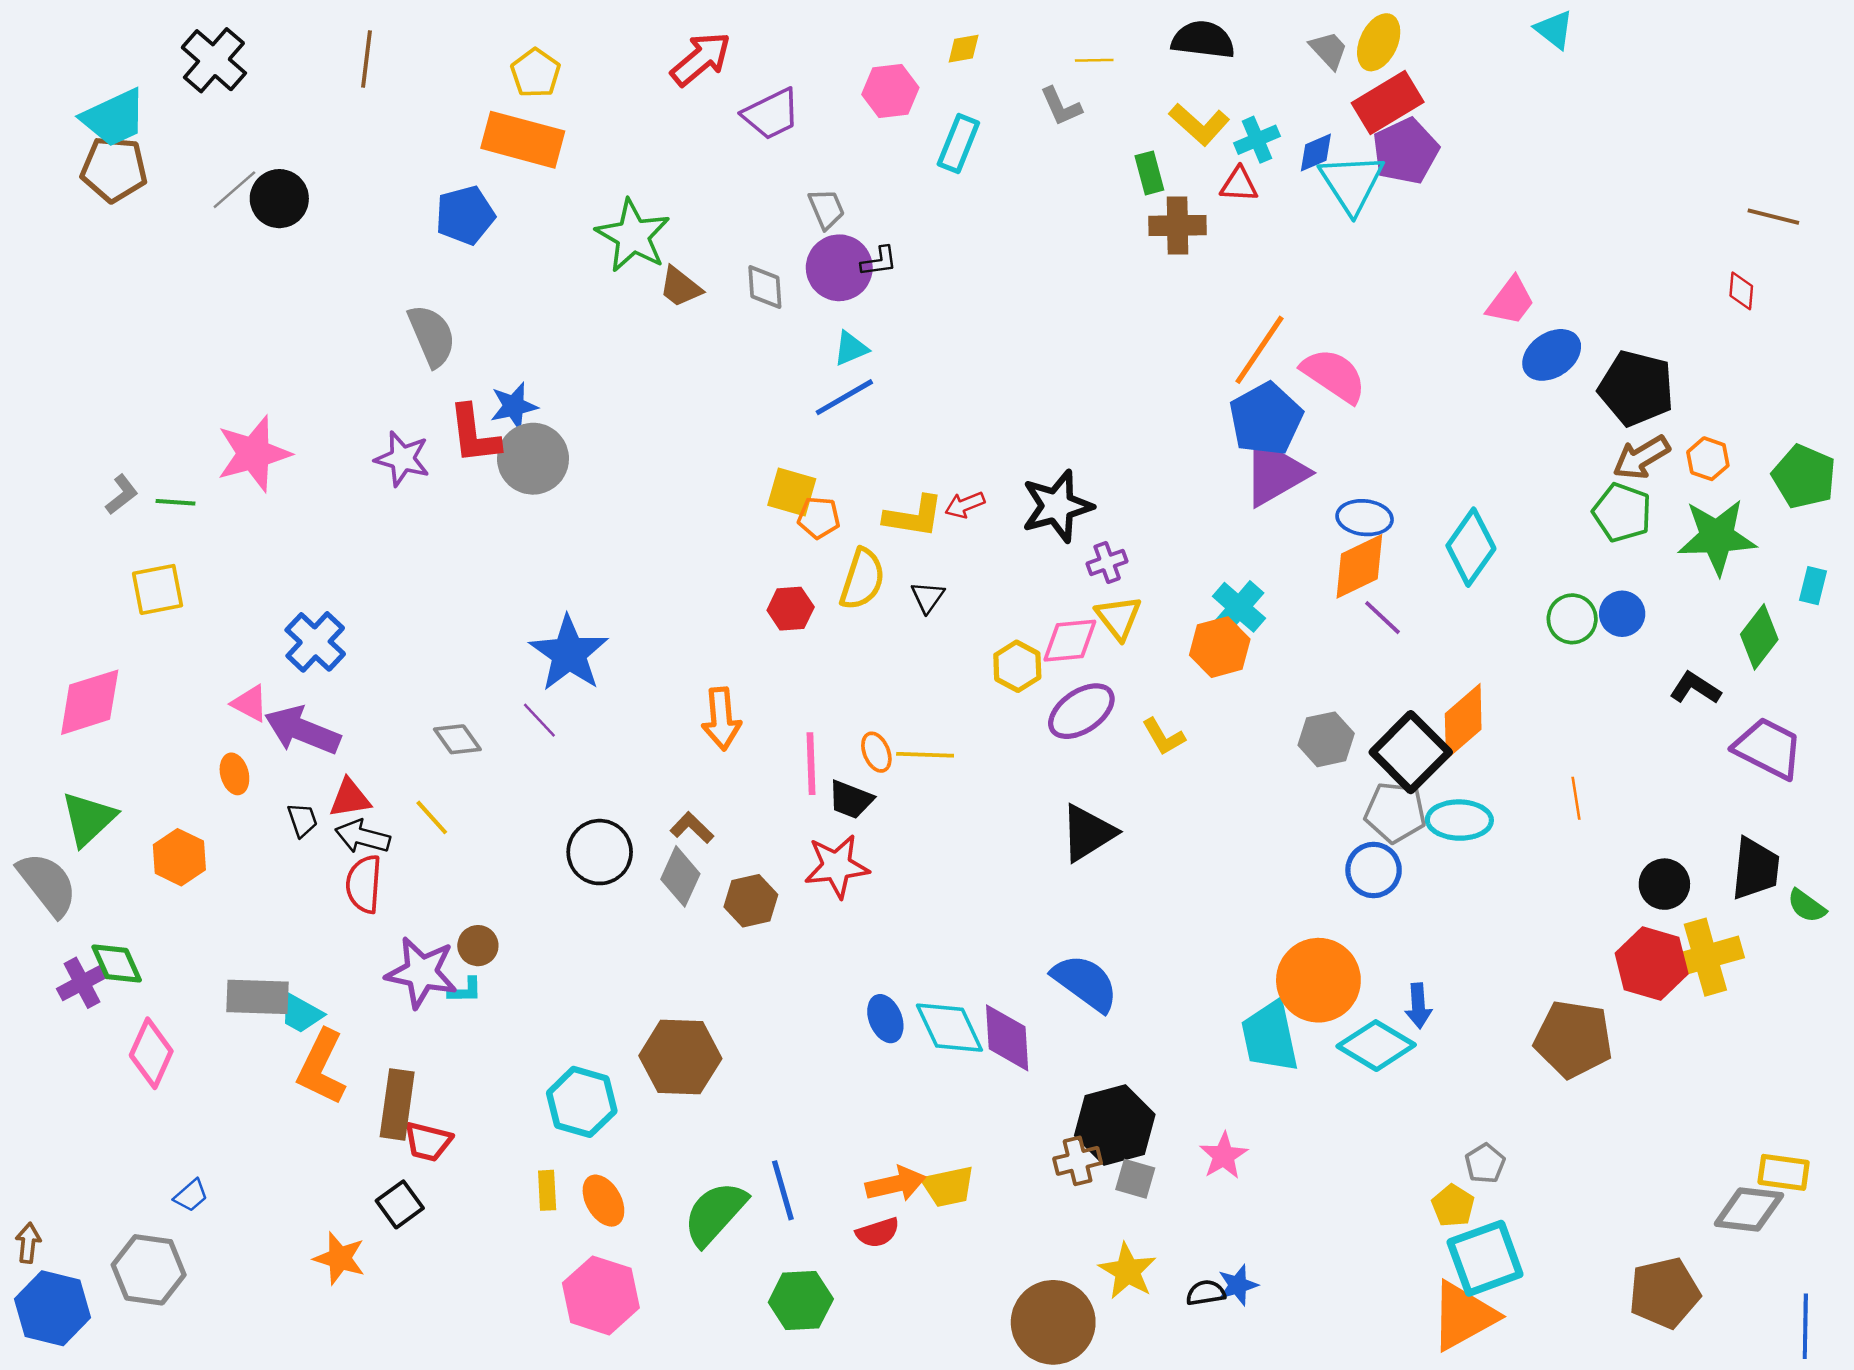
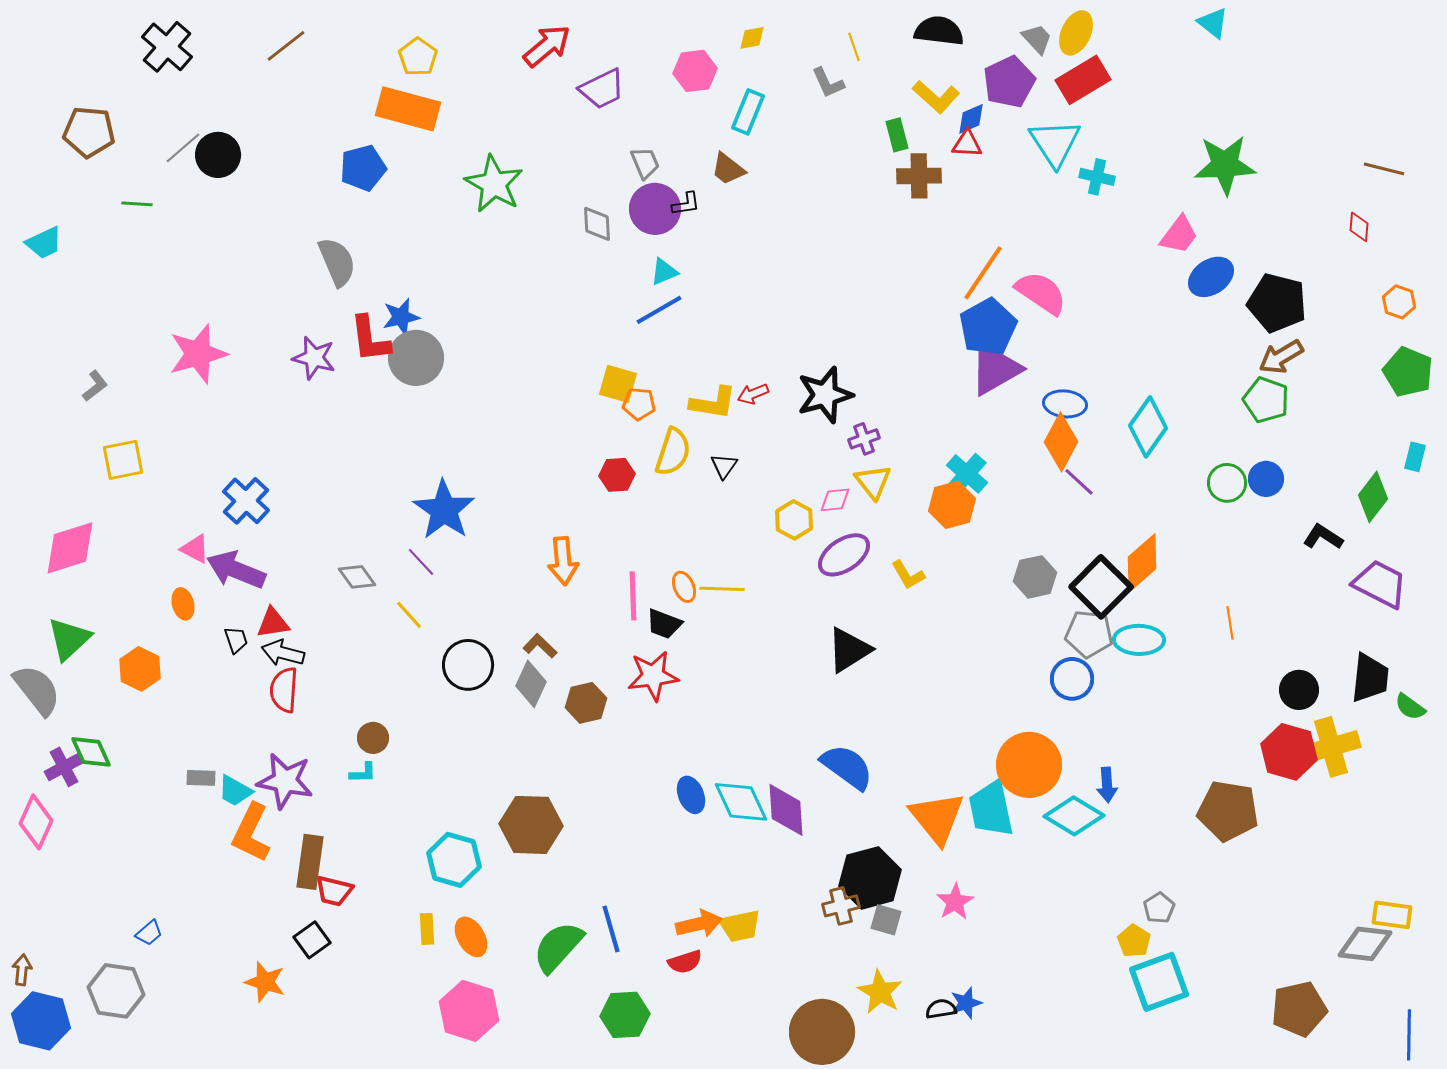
brown line: (366, 59) -> (286, 46), turned 45
yellow line: (1094, 60) -> (854, 47), turned 72
cyan trapezoid: (114, 118) -> (44, 243), moved, size x0.7
cyan cross: (1257, 140) -> (1097, 177), moved, turned 36
purple pentagon: (1406, 151) -> (1009, 82), moved
blue diamond: (1316, 152) -> (971, 119), moved
brown trapezoid: (680, 287) -> (728, 169), moved
orange hexagon: (1708, 459) -> (1399, 302), moved
green line: (176, 502) -> (137, 204), moved
green star: (1717, 537) -> (1225, 165), moved
orange diamond: (1359, 566) -> (1061, 442), turned -36
pink diamond: (1070, 641) -> (835, 500), size x0.7
yellow line: (432, 817) -> (409, 615), moved
purple star: (422, 973) -> (285, 781), moved
gray rectangle: (258, 997) -> (201, 778), size x0.6
pink diamond: (151, 1053) -> (36, 822), moved
orange triangle: (1463, 1316) -> (937, 818), moved, turned -40

